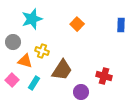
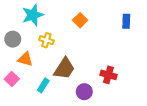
yellow cross: (42, 51) -> (46, 40), moved
cyan rectangle: (34, 83) -> (43, 85), moved

